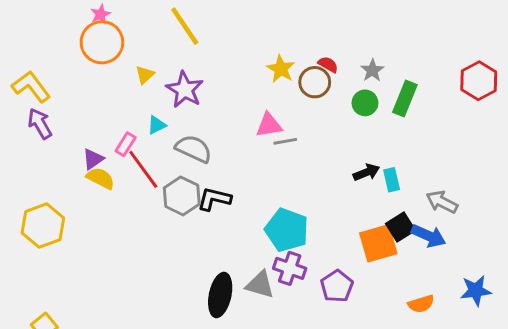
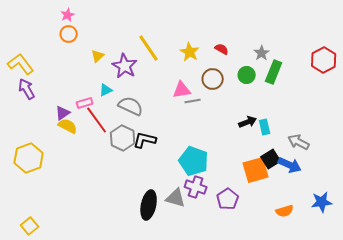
yellow line: (185, 26) -> (149, 48), moved
orange circle: (102, 42) -> (69, 34), size x0.6
gray star: (372, 70) -> (262, 53), moved
brown circle: (315, 82) -> (213, 79), moved
pink rectangle: (126, 144) -> (85, 103), turned 42

